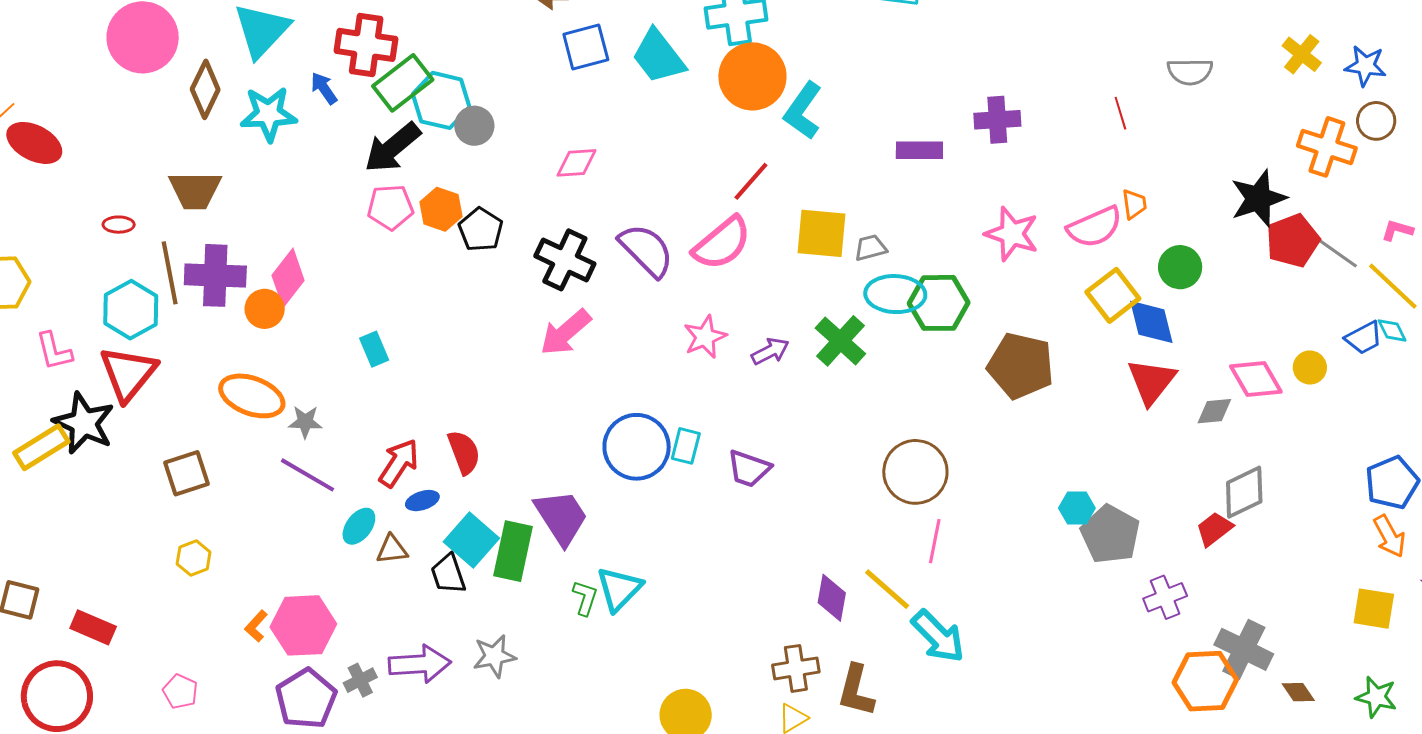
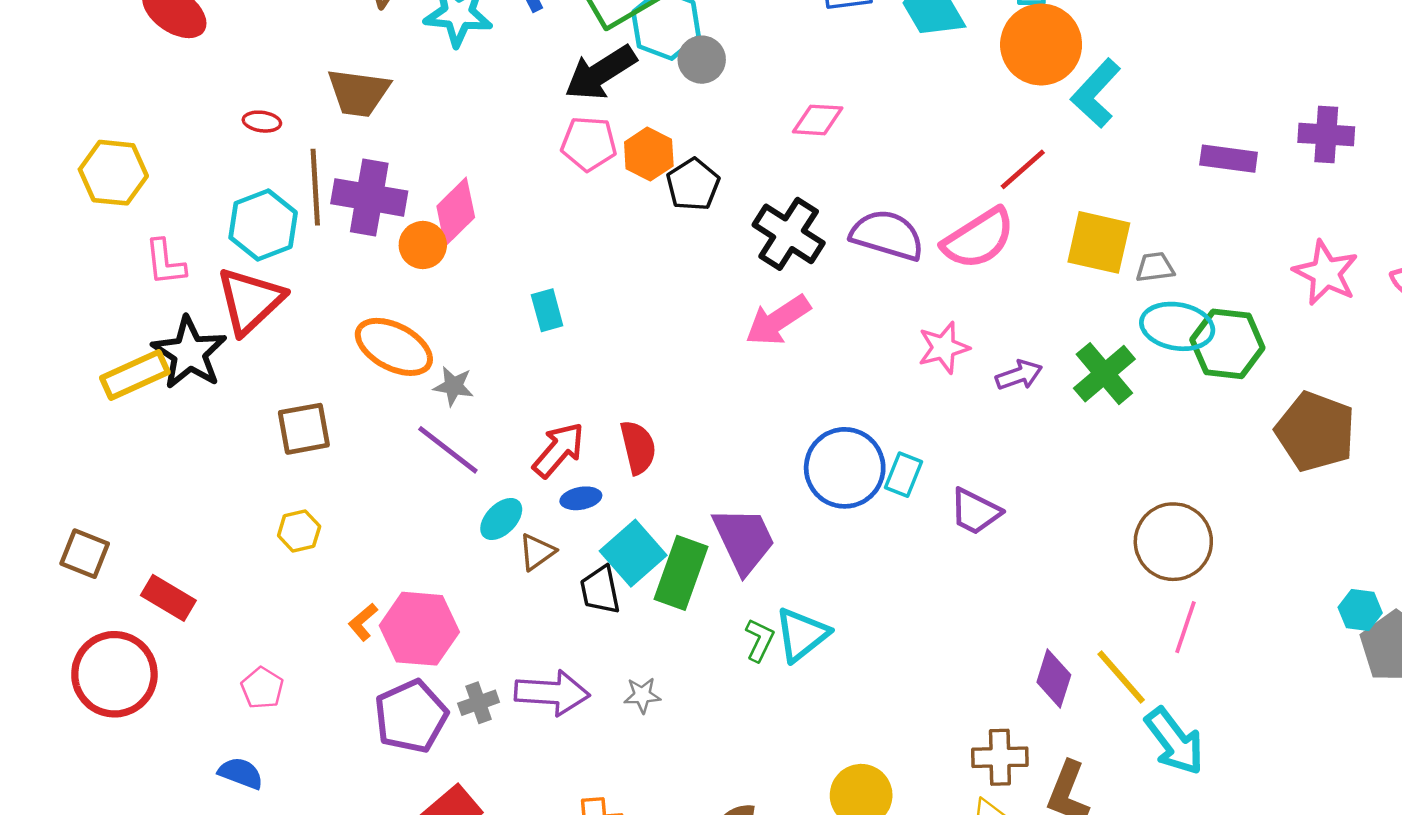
purple semicircle: (646, 250) -> (887, 235), turned -36
brown triangle: (392, 549) -> (537, 552), turned -36
gray star: (494, 656) -> (642, 695), size x0.7

